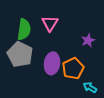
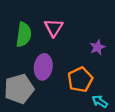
gray pentagon: (20, 54) -> (19, 89), moved, turned 30
purple ellipse: (52, 63) -> (43, 67), moved

